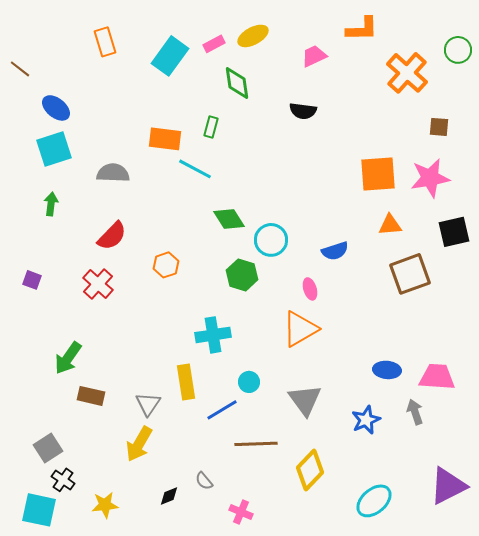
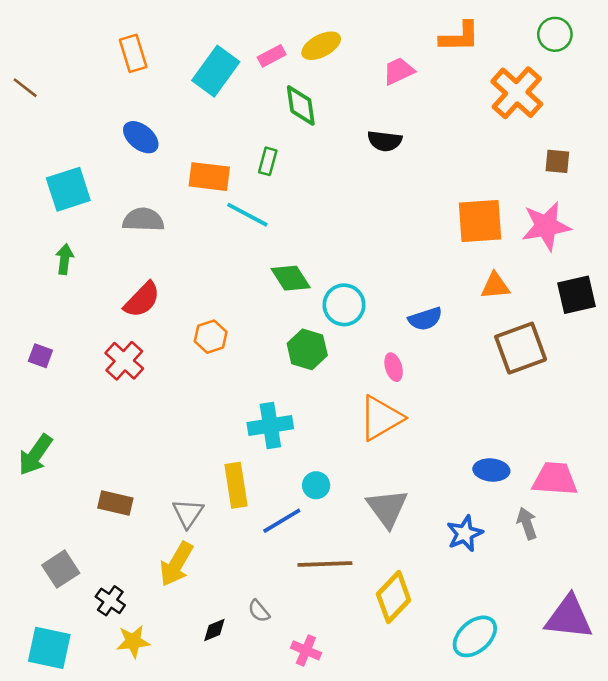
green circle: (458, 50) -> (555, 34), moved
blue ellipse: (56, 108) -> (141, 137), moved
green arrow: (68, 358) -> (35, 455), moved
black cross: (63, 480) -> (110, 601), moved
purple triangle: (448, 486) -> (569, 617), turned 33

